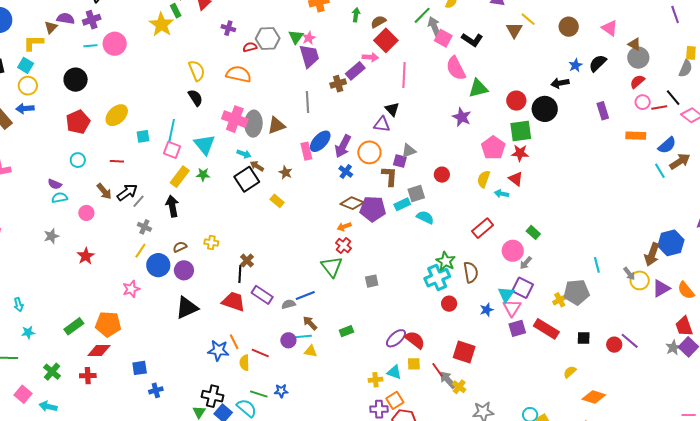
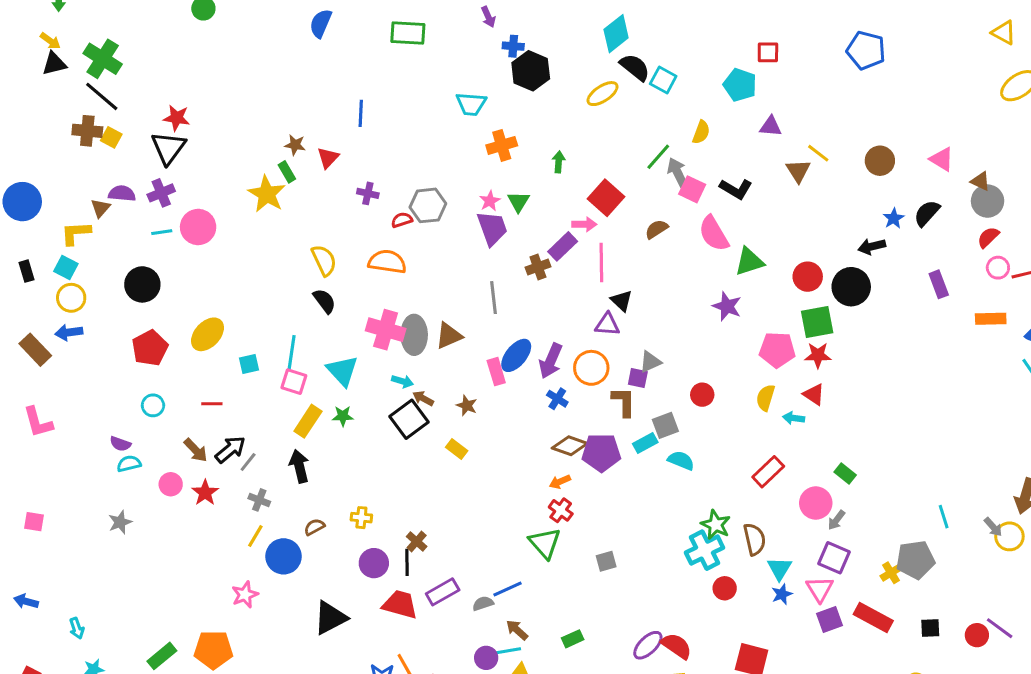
brown semicircle: (378, 22) -> (657, 229), moved
green triangle: (296, 37) -> (518, 202), moved
pink line: (404, 75) -> (601, 262), moved
pink pentagon: (493, 148) -> (777, 350), turned -30
red star: (86, 256) -> (205, 493), moved
purple circle: (184, 270) -> (374, 563), moved
cyan triangle: (506, 294) -> (779, 568), moved
purple rectangle: (262, 295) -> (443, 592), turned -60

